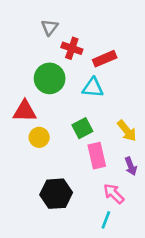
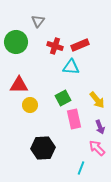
red cross: (72, 48) -> (55, 46), moved
green circle: (50, 78) -> (16, 42), moved
pink arrow: (114, 194) -> (97, 148), moved

